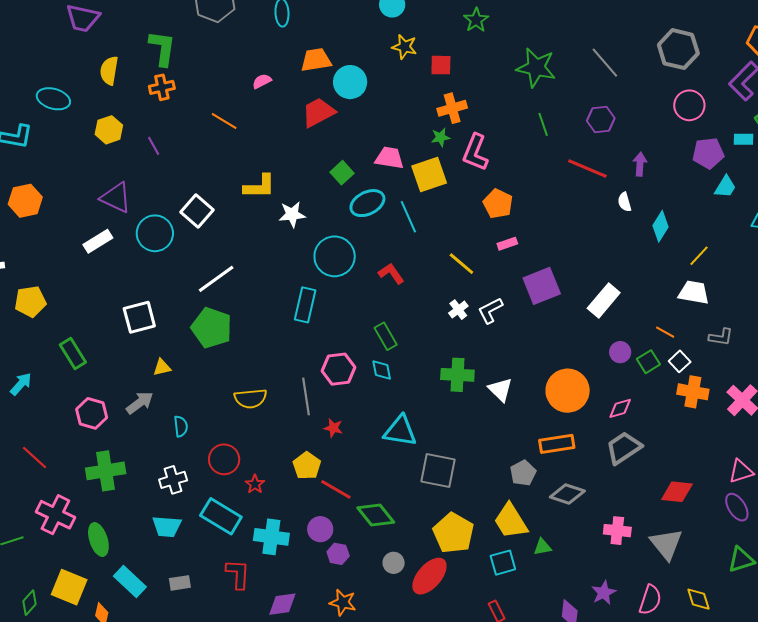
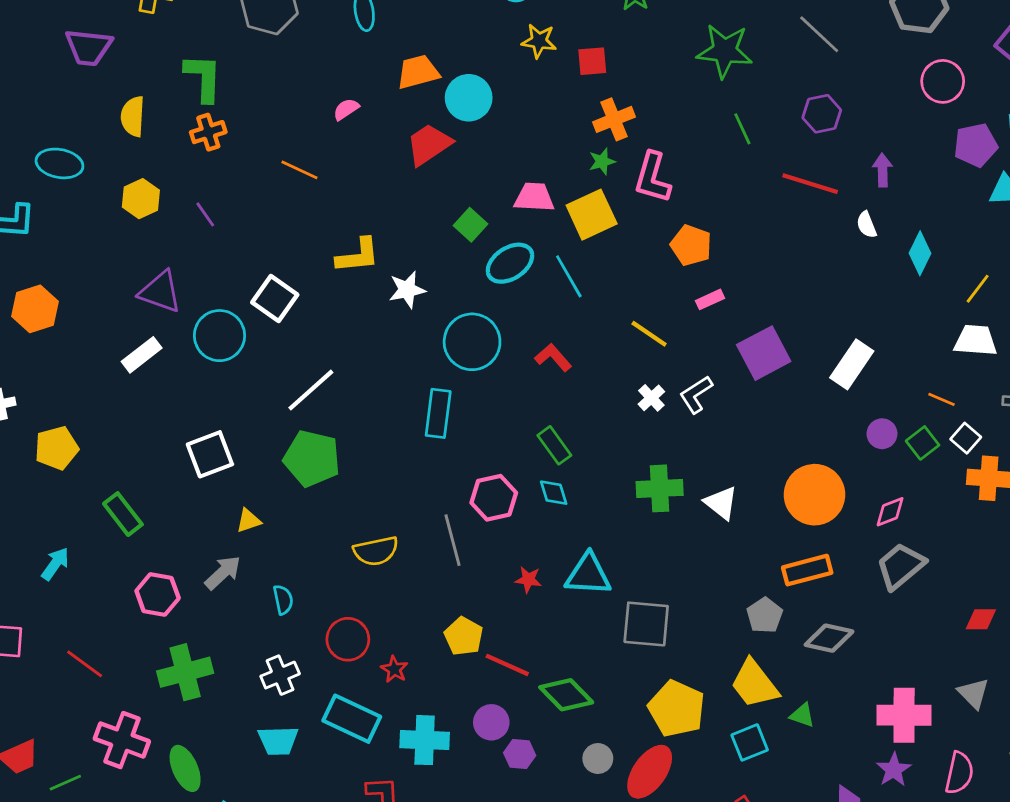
red star: (333, 428) -> (528, 580), moved
red diamond: (677, 492) -> (981, 619), size x0.7
pink cross: (617, 531) -> (904, 715), moved, size x1.4
gray triangle: (666, 544) -> (974, 693), size x0.7
green triangle: (543, 547) -> (802, 715), turned 36

